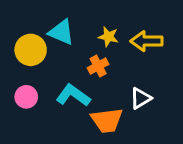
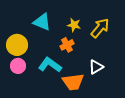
yellow arrow: (147, 41) -> (100, 28), turned 130
yellow circle: (31, 50) -> (17, 45), moved

